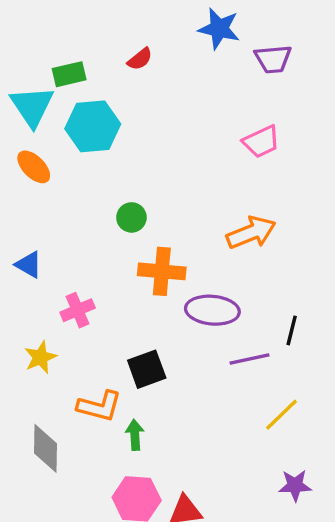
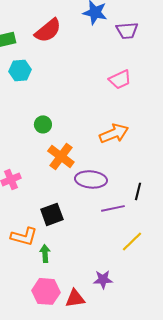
red semicircle: (140, 59) -> (48, 30), size x1.8
cyan hexagon: (93, 126) -> (20, 70), size x0.7
orange cross: (162, 271) -> (61, 156), turned 32
purple star: (295, 485) -> (103, 279), moved

